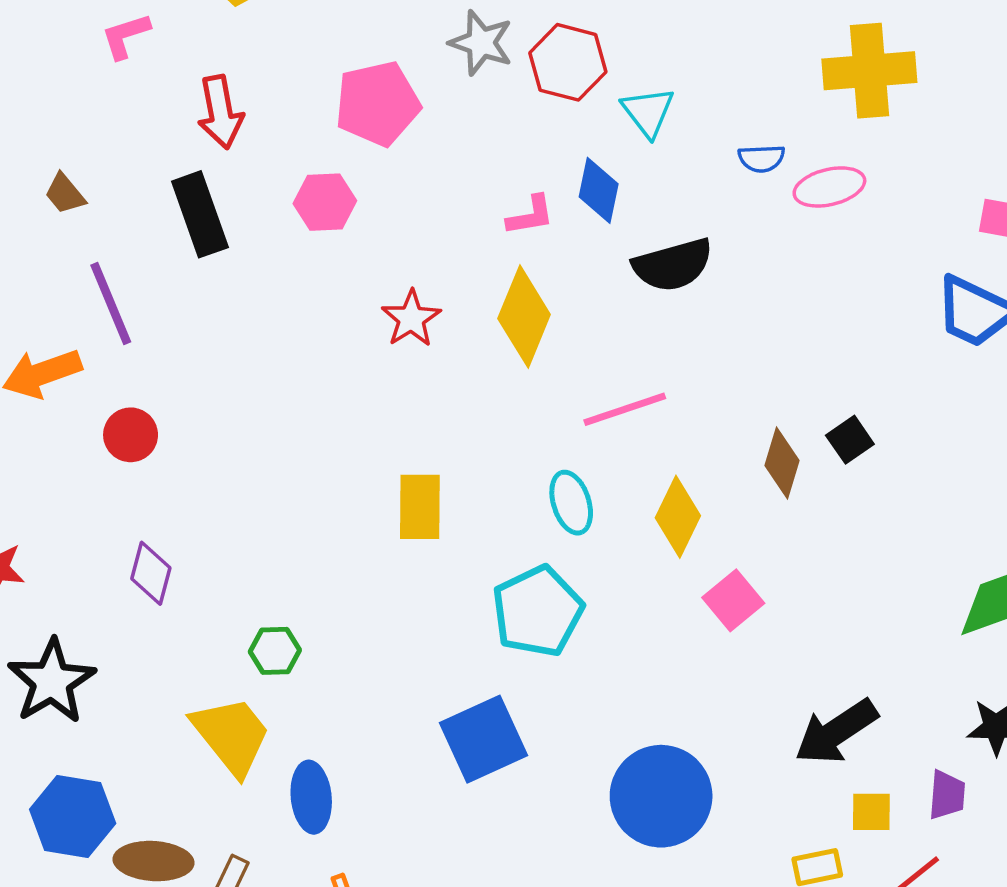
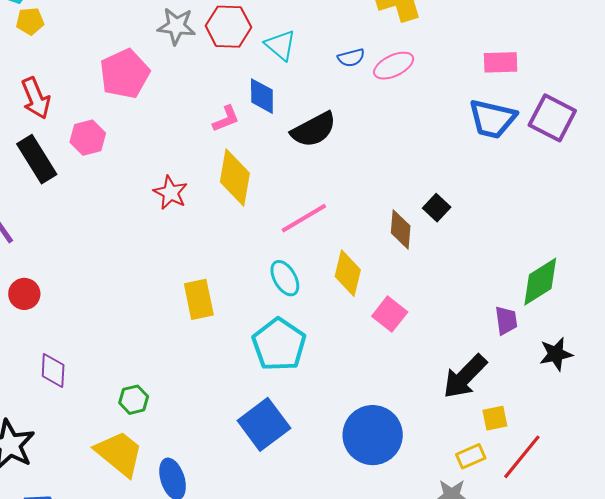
pink hexagon: (325, 202) -> (88, 138), moved
purple trapezoid: (947, 795) -> (506, 320), moved

